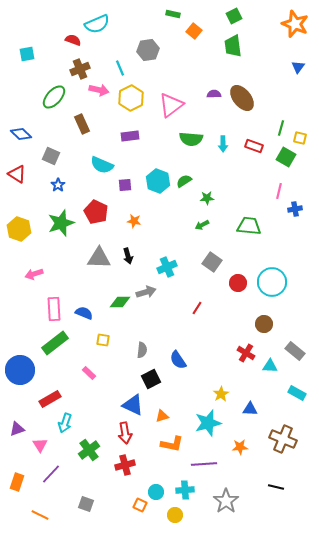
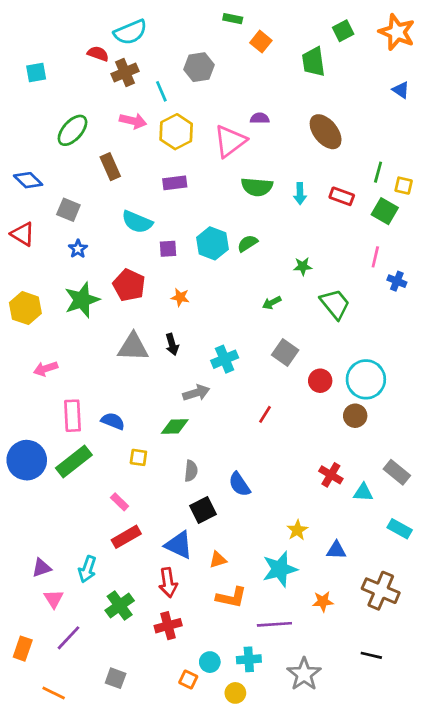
green square: (234, 16) -> (343, 31), moved
blue triangle: (298, 67) -> (401, 90), turned -32
brown cross: (80, 69) -> (125, 72), moved
purple semicircle: (214, 94) -> (260, 118), moved
green star: (207, 198) -> (303, 266), moved
blue cross: (295, 209) -> (397, 281), turned 32
green trapezoid: (249, 226) -> (335, 304), turned 45
green diamond: (120, 302) -> (175, 426), moved
brown circle: (264, 324) -> (355, 416), moved
blue circle: (20, 370) -> (27, 460), moved
red rectangle: (50, 399) -> (126, 537), moved
purple triangle: (17, 429) -> (42, 568), moved

